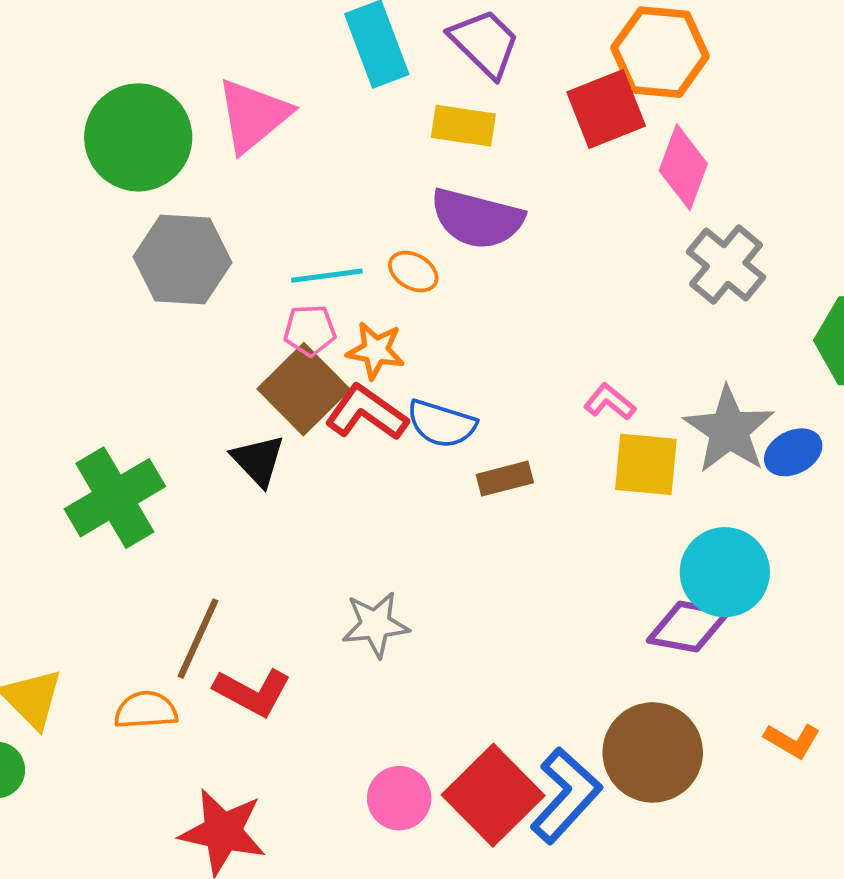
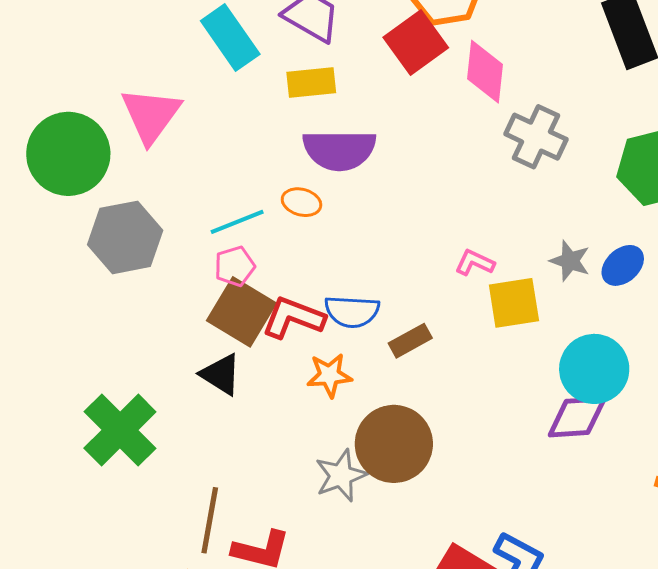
orange star: (376, 350) -> (329, 375), moved
gray star: (729, 430) -> (570, 261), size x0.6
brown circle: (653, 752) -> (394, 444), moved

